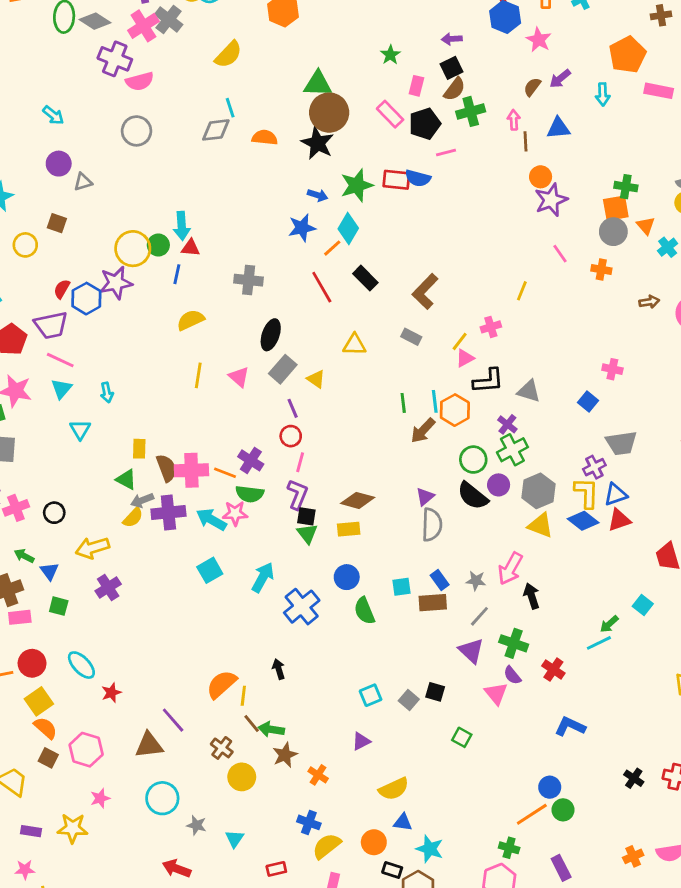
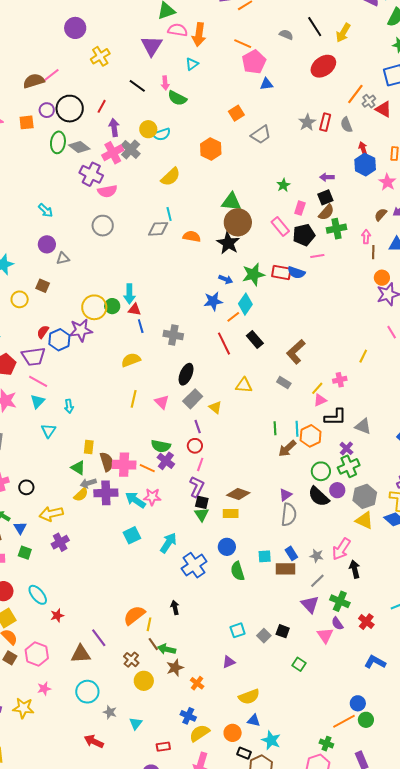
blue line: (177, 274) -> (141, 326), moved, turned -32
green semicircle: (250, 494) -> (161, 446), moved

